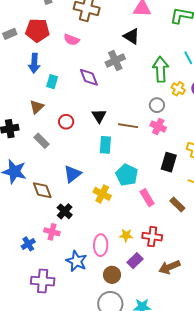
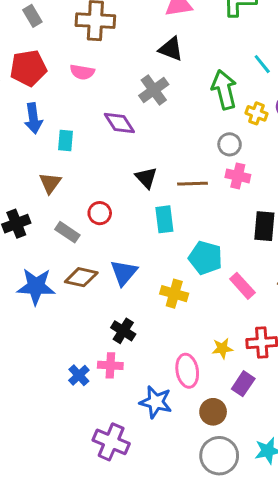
red circle: (66, 122) -> (100, 213), moved
brown diamond: (42, 190) -> (81, 277), moved, turned -45
blue cross: (28, 244) -> (79, 375), moved
purple cross: (43, 281) -> (111, 442), turned 30

